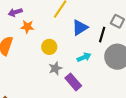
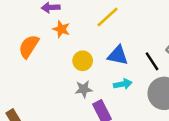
blue triangle: (80, 28) -> (118, 55), moved, turned 30
black line: (102, 35) -> (152, 61), turned -63

